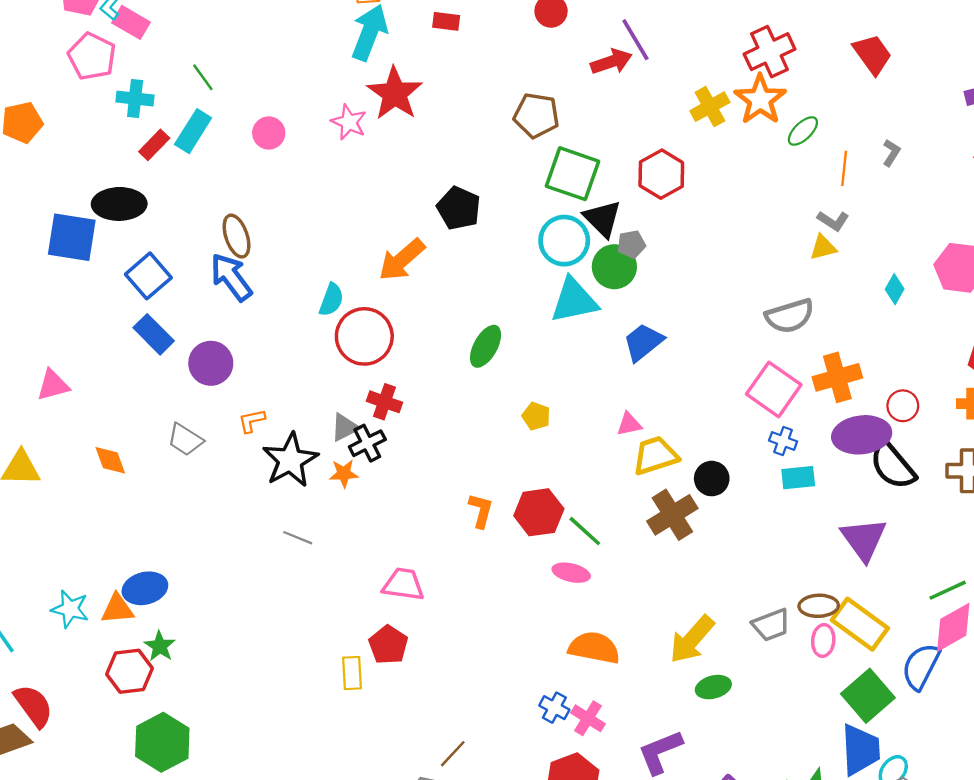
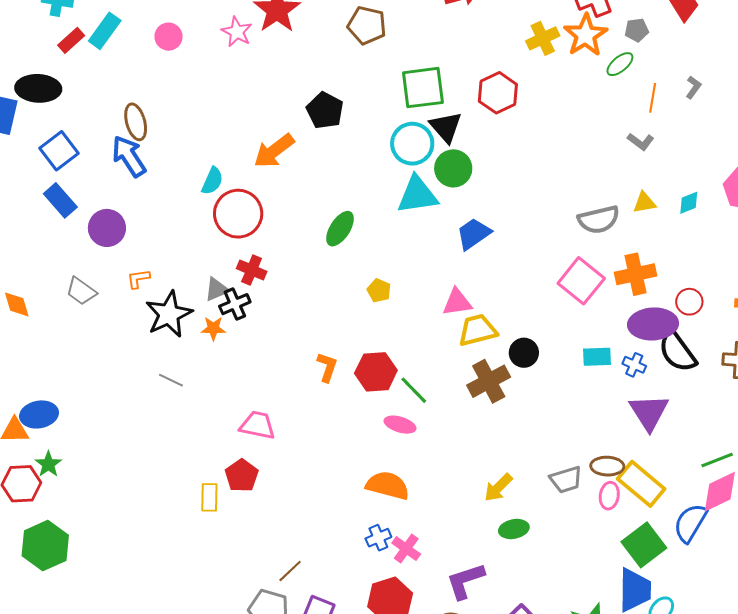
brown pentagon: (536, 115) -> (367, 25), moved
green square: (573, 174) -> (423, 88), turned -30
gray pentagon: (631, 244) -> (637, 30), moved
yellow triangle: (823, 247) -> (644, 203), moved
cyan diamond: (895, 289) -> (689, 203), turned 35
pink triangle: (629, 424) -> (457, 302), size x1.4
blue cross: (783, 441) -> (634, 365), moved
yellow arrow: (692, 639) -> (498, 488), size x0.7
orange semicircle: (594, 648) -> (388, 485), moved
blue cross: (554, 708) -> (378, 538), turned 35

